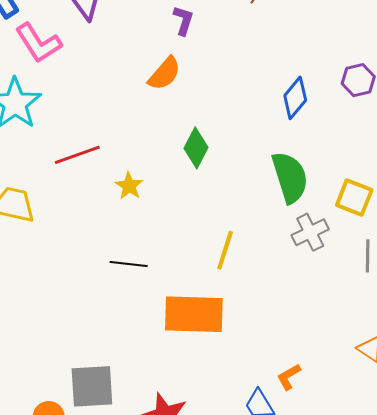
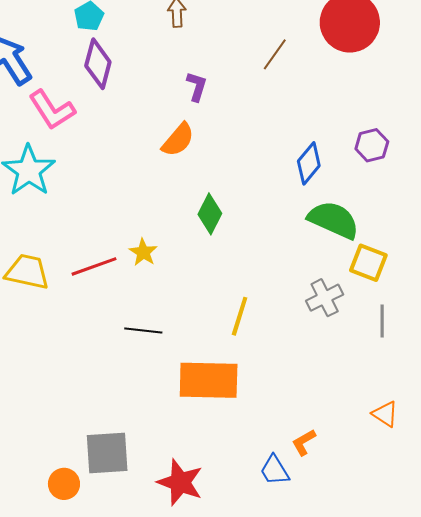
red line: (77, 155) -> (94, 266), moved
green semicircle: (290, 177) -> (334, 220), moved, turned -48

